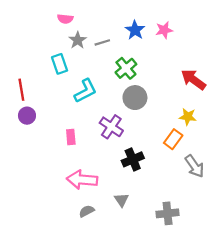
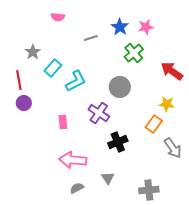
gray star: (78, 40) -> (33, 52), moved
cyan rectangle: (60, 64) -> (53, 68), moved, turned 60
green cross: (126, 68) -> (134, 53), moved

